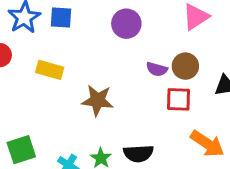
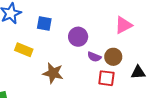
blue square: (61, 18) -> (44, 24), moved
purple circle: (126, 24) -> (78, 37), moved

